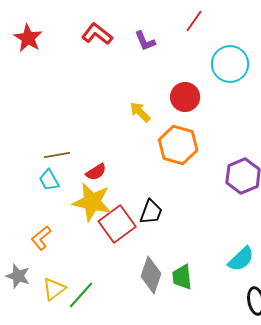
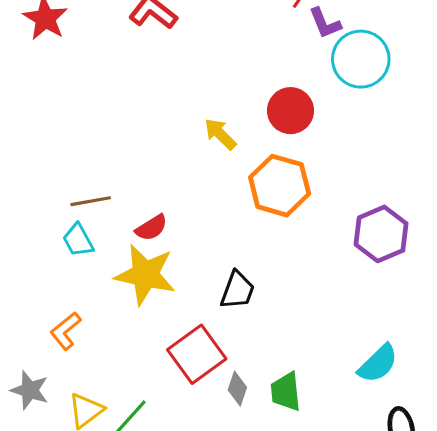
purple L-shape: (145, 41) -> (325, 23), moved
red square: (117, 224) -> (197, 354), moved
gray diamond: (151, 275) -> (237, 389), size x0.6

